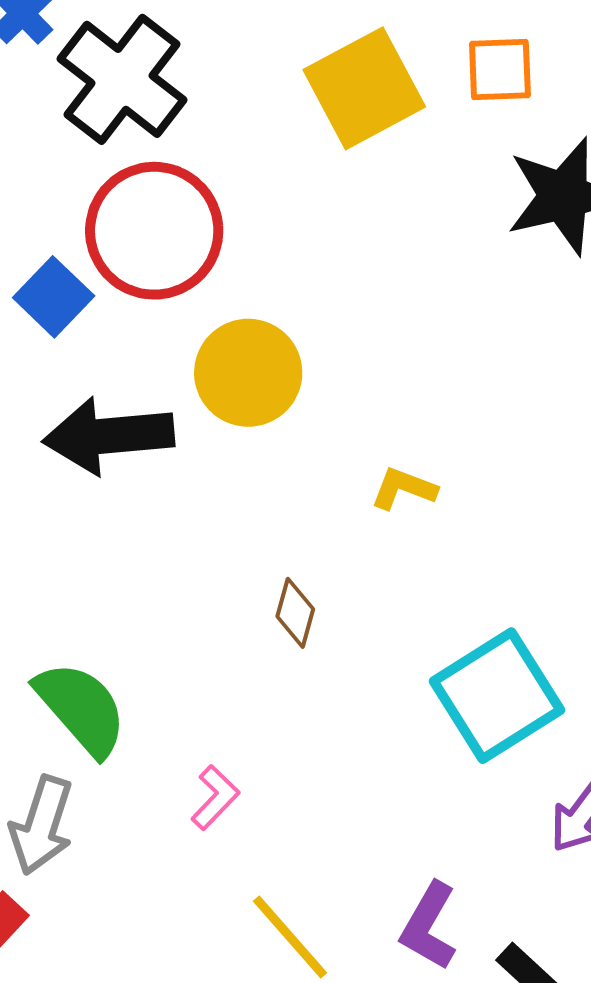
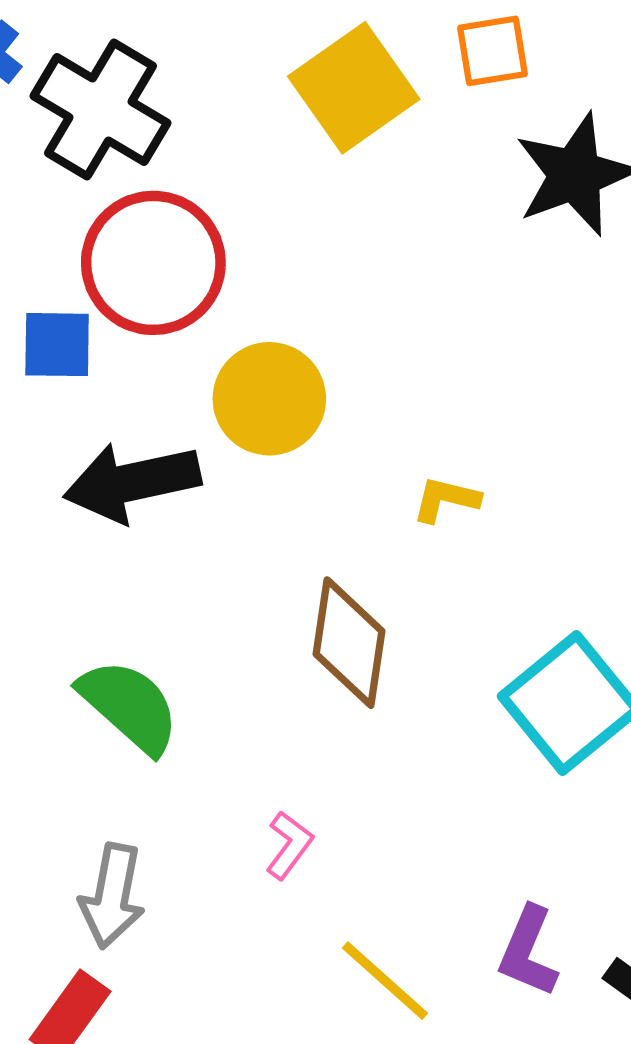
blue square: (54, 297) -> (57, 345), turned -36
brown diamond: (295, 613) -> (349, 643), size x1.8
green semicircle: (81, 708) -> (129, 706), moved

